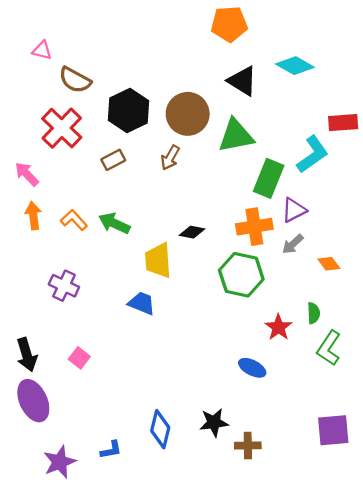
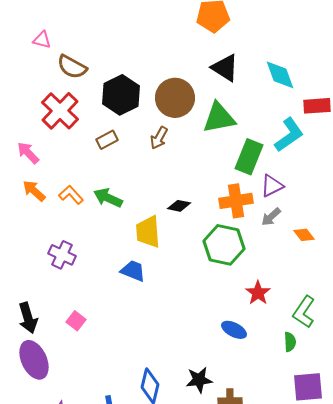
cyan diamond: (295, 66) -> (280, 75), moved, turned 40
orange arrow: (33, 216) -> (34, 191), turned -40
green semicircle: (314, 313) -> (290, 342), moved

